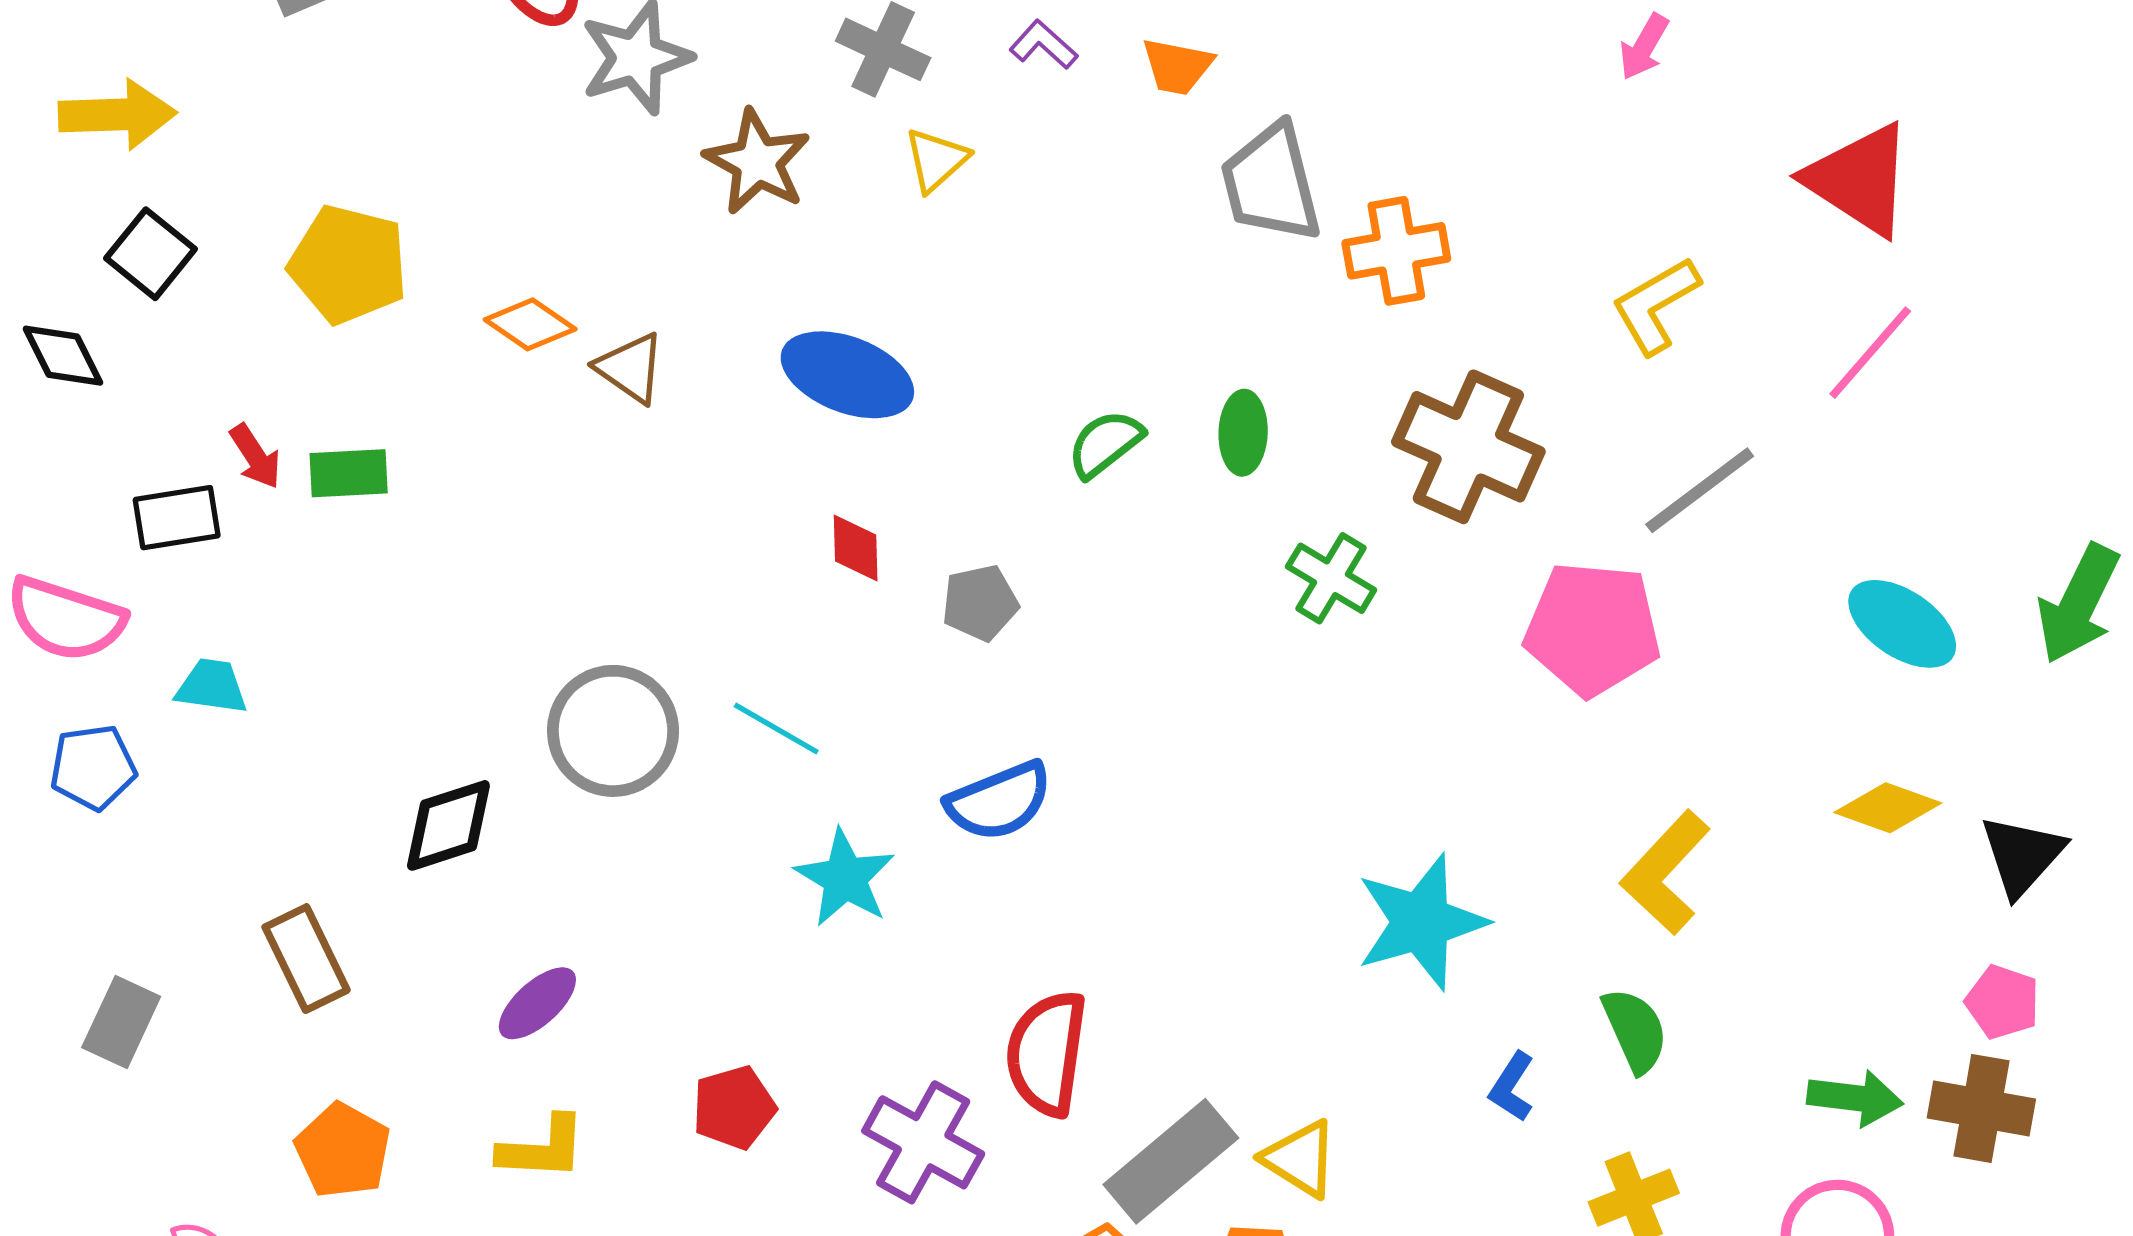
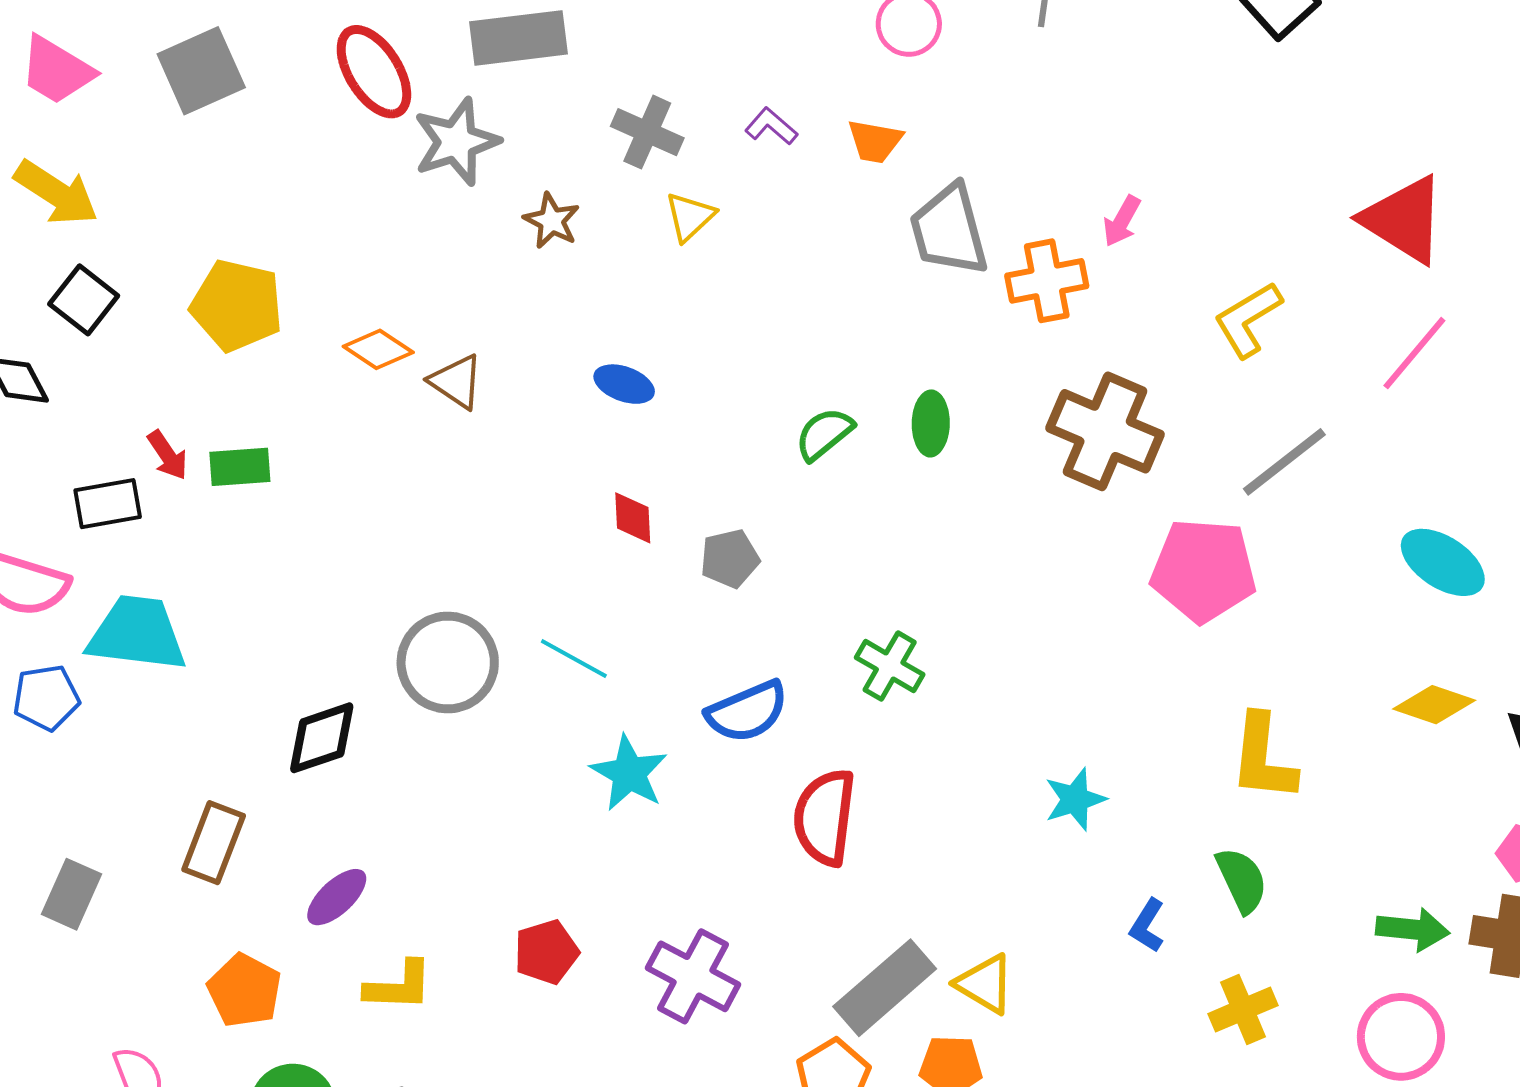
pink arrow: (1644, 47) -> (1122, 221), moved
yellow arrow: (117, 115) -> (56, 193), turned 36
brown star: (757, 162) -> (552, 221), size x0.7
blue ellipse: (847, 375) -> (624, 384), size x0.6
green cross: (1331, 578) -> (890, 666), moved
cyan trapezoid: (212, 686) -> (137, 633), size x1.8
yellow L-shape: (1665, 873) -> (1263, 758), turned -36
cyan star: (1421, 922) -> (1075, 799), size x0.6
brown rectangle: (306, 959) -> (214, 843), turned 48
purple ellipse: (537, 1003) -> (337, 897), moved
red semicircle: (1047, 1053) -> (825, 817), moved

